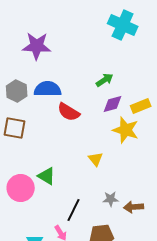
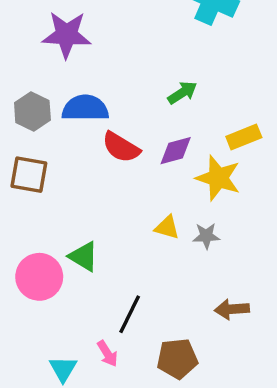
purple diamond: (113, 104) -> (176, 151), moved
yellow triangle: (96, 159) -> (167, 227), turned -35
gray star: (111, 199) -> (206, 236), moved

